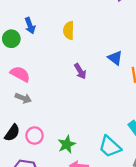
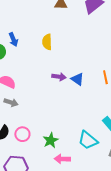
blue triangle: (115, 58) -> (77, 79), moved
purple arrow: (80, 71) -> (59, 77), turned -48

